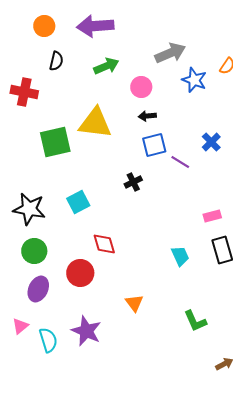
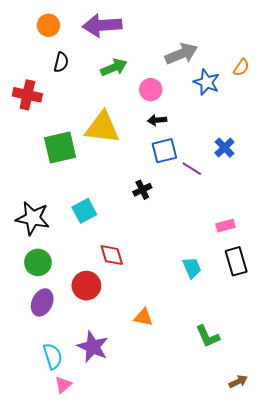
orange triangle: (134, 303) -> (143, 317), turned -42
pink triangle: (20, 326) -> (63, 385), moved

